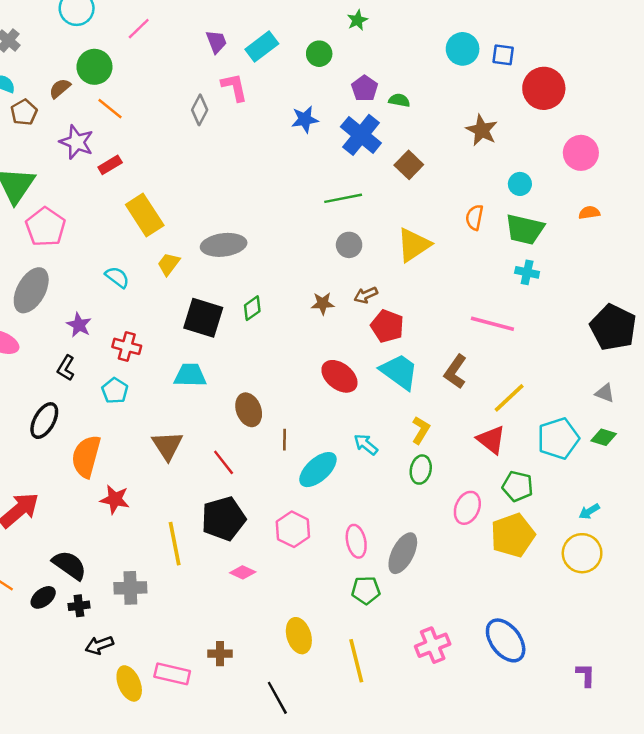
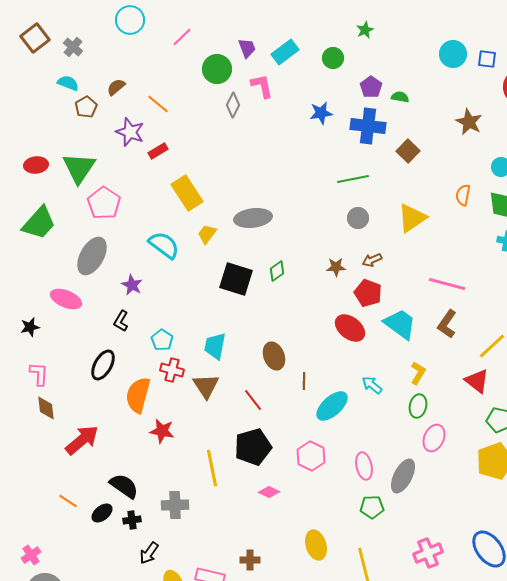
green circle: (94, 67) -> (217, 69), moved
blue cross: (361, 135) -> (368, 126), turned -32
cyan semicircle: (117, 277) -> (164, 245), size x1.5
pink line: (492, 324) -> (447, 284), moved
red pentagon: (387, 326) -> (368, 293), moved
red cross: (127, 346) -> (172, 370), moved
cyan trapezoid: (190, 375) -> (215, 346), moved, turned -80
pink ellipse: (467, 508) -> (434, 438), moved
black arrow: (99, 645) -> (149, 553), turned -35

